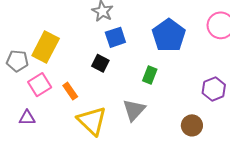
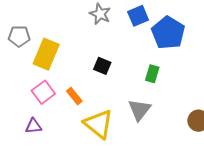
blue square: (115, 37) -> (138, 16), moved
gray pentagon: (17, 61) -> (19, 36), moved

